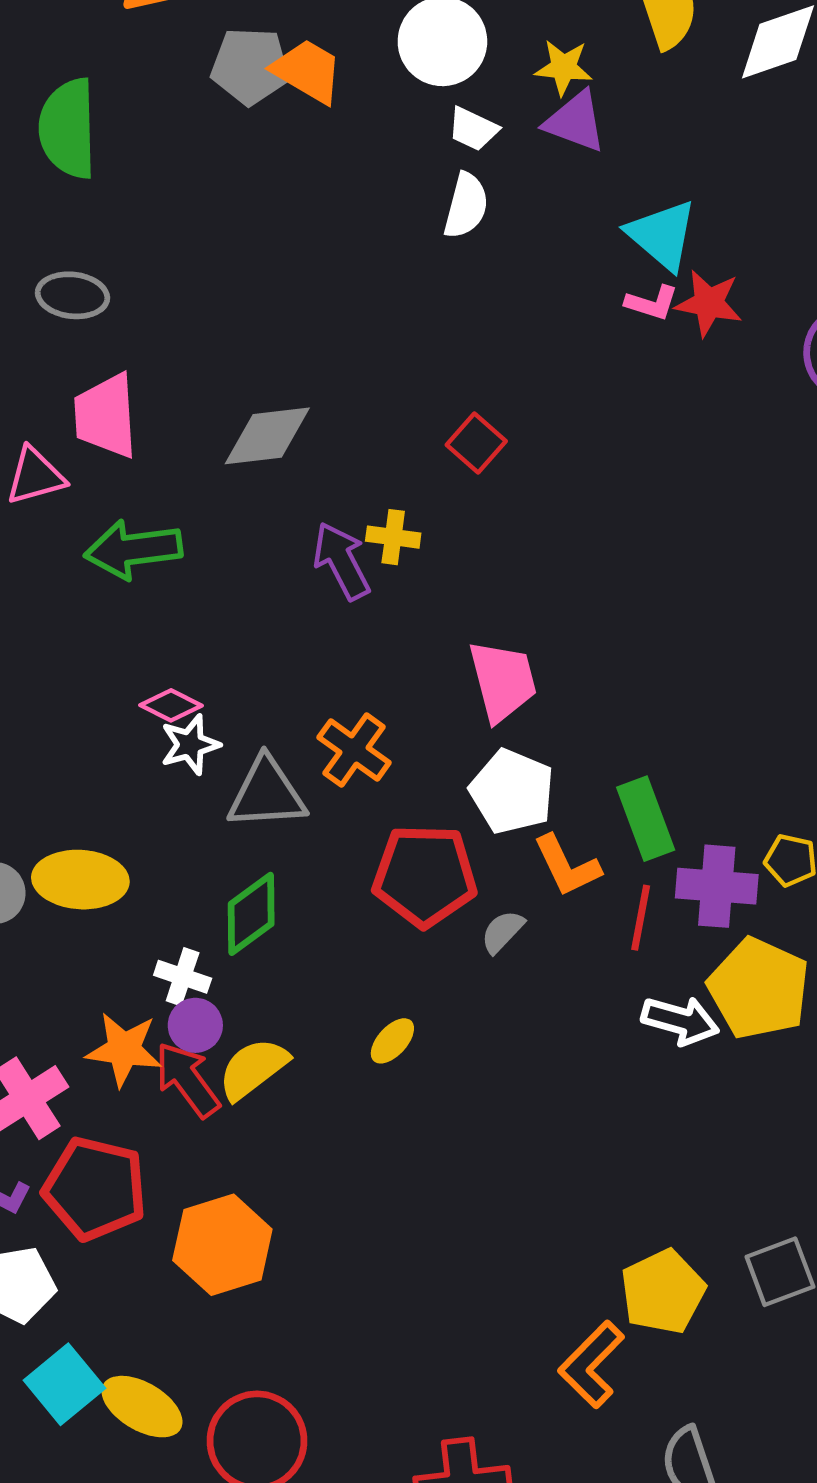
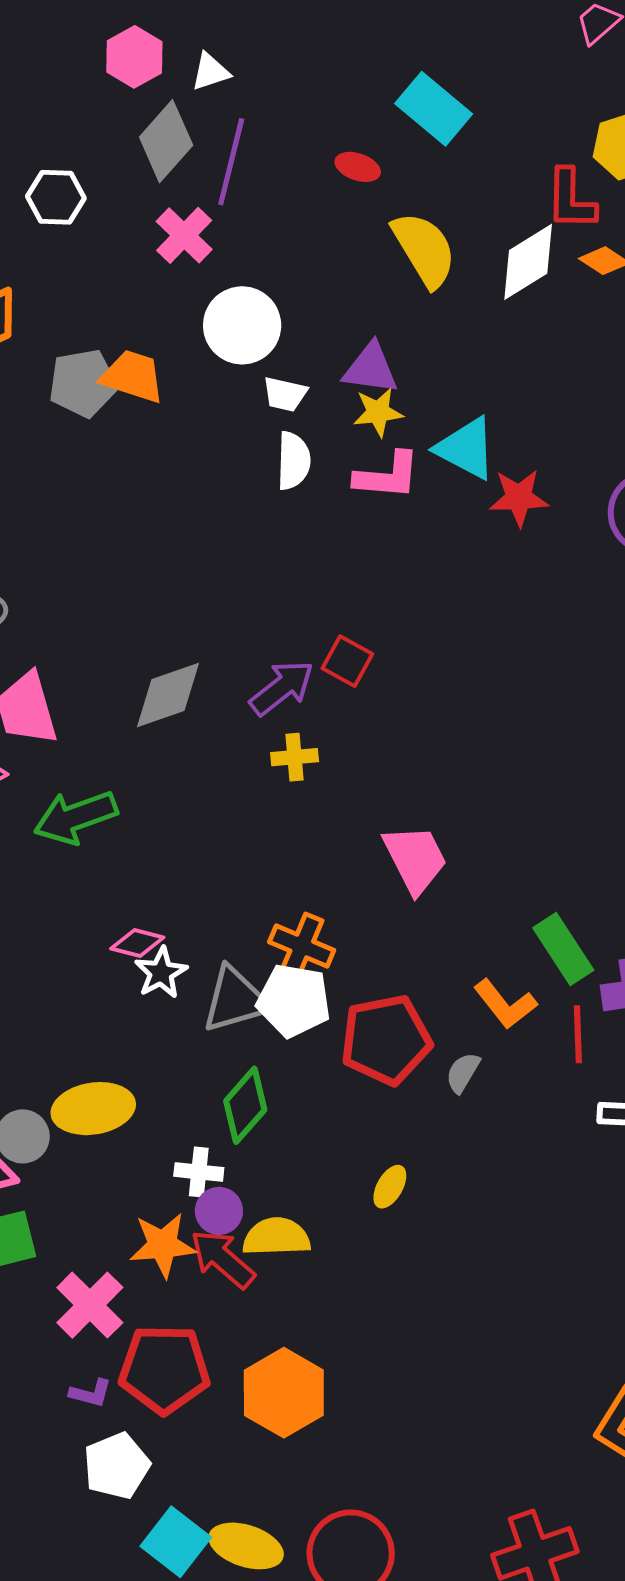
yellow star: (563, 67) -> (378, 412), moved
pink L-shape: (652, 303) -> (387, 476), moved, size x1.5
purple arrow: (342, 561) -> (282, 688), moved, turned 92
white pentagon: (512, 792) -> (294, 1001), moved
yellow semicircle: (253, 1069) -> (276, 1237), turned 48

